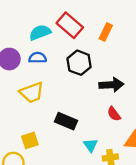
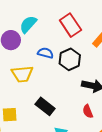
cyan semicircle: (40, 32) -> (28, 24), moved, turned -42
blue semicircle: (38, 58) -> (45, 53), moved

